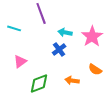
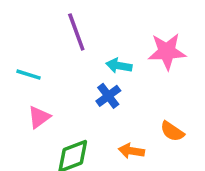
cyan line: (14, 28) -> (28, 75), moved
pink star: (92, 36) -> (167, 51), moved, turned 30

